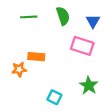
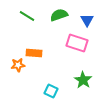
green semicircle: (63, 16) -> (59, 15), turned -90
green line: (29, 17) -> (27, 16), turned 35

